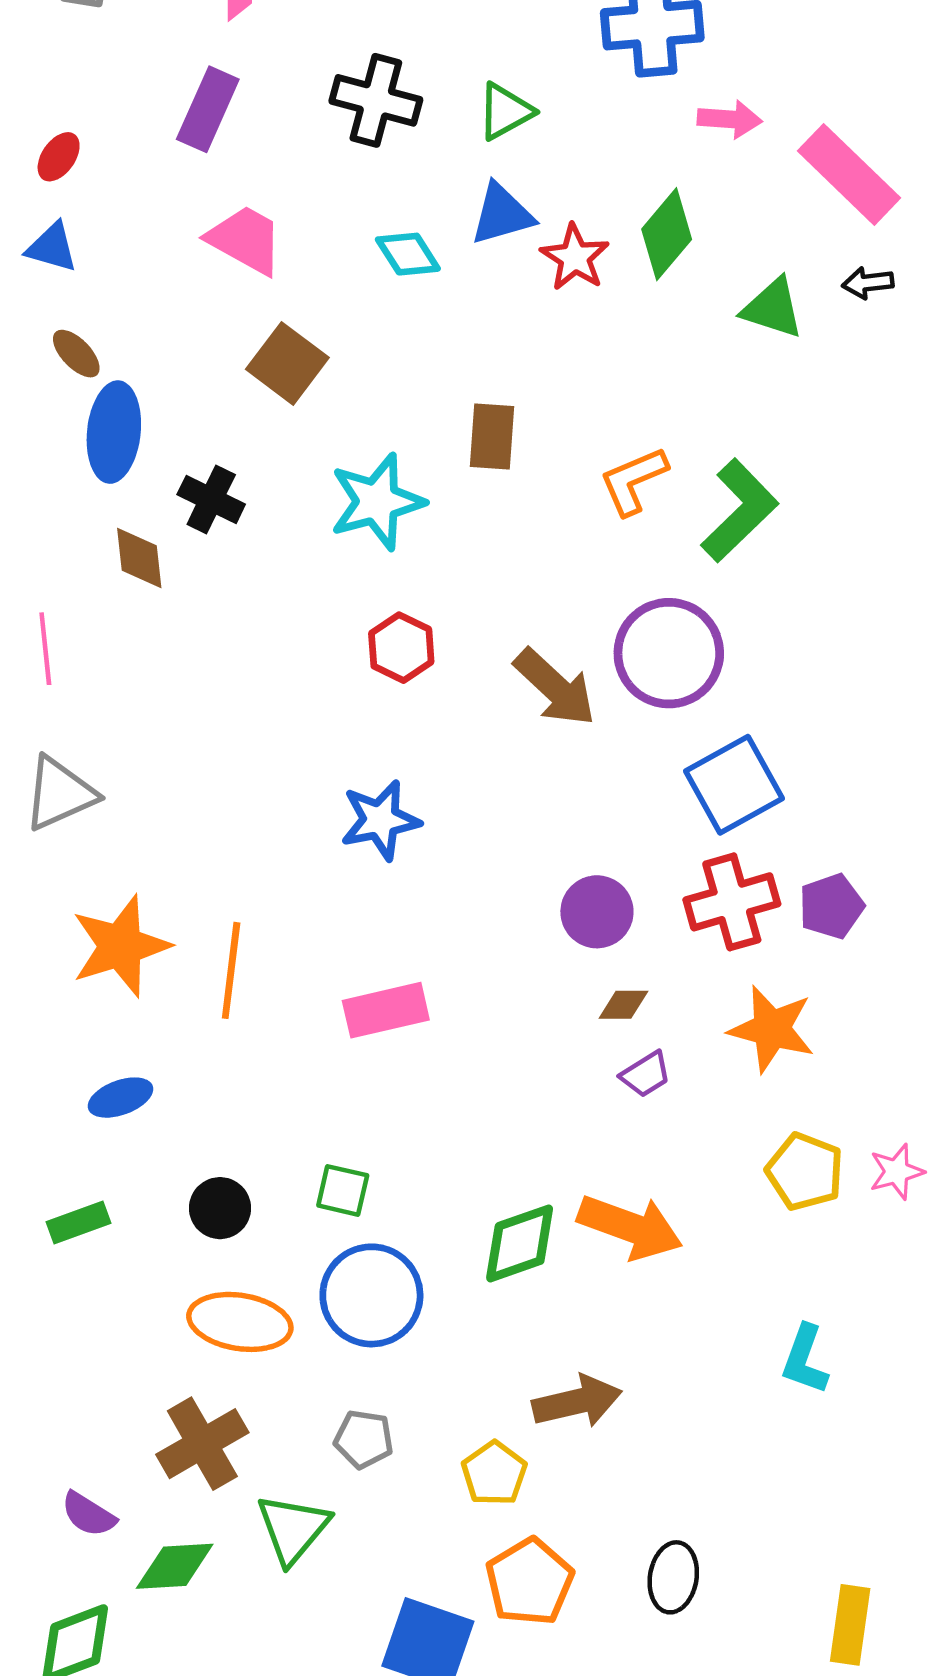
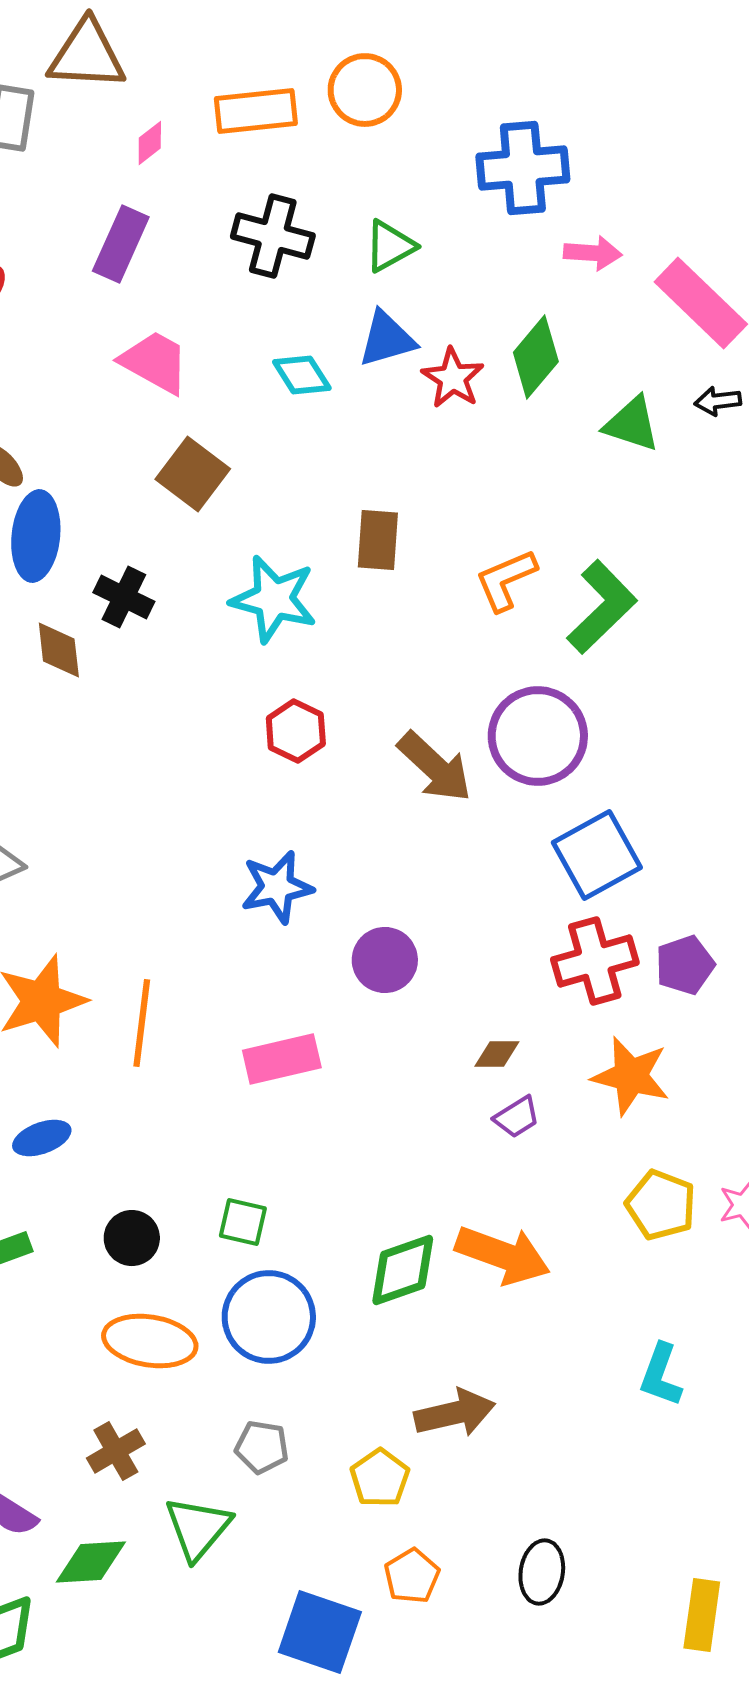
cyan star: (377, 502) -> (274, 599), turned 30
purple circle: (597, 912) -> (385, 960), moved
brown cross: (202, 1444) -> (116, 1451), size x0.7
orange pentagon: (530, 1582) -> (412, 1576), size x0.7

